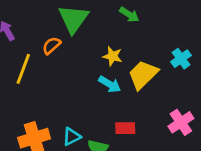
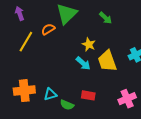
yellow trapezoid: (143, 75) -> (107, 61), turned -75

